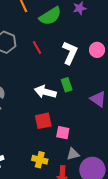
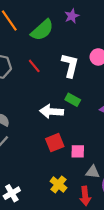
green rectangle: (67, 85) -> (73, 100), turned -32
gray triangle: (73, 154) -> (93, 172), turned 32
yellow cross: (40, 160) -> (58, 184), turned 35

